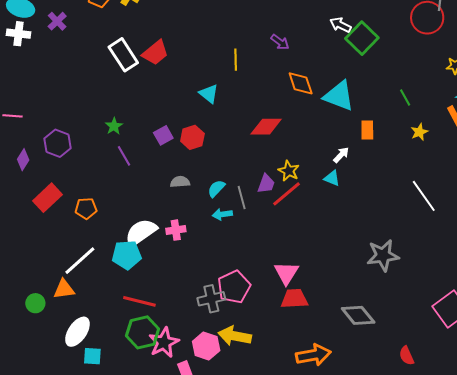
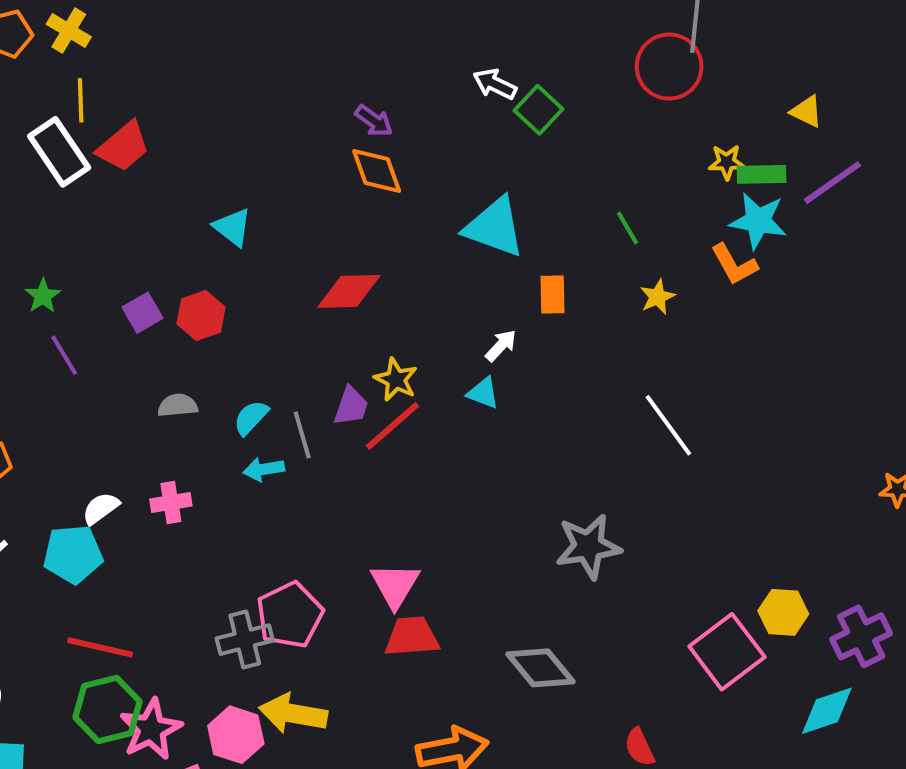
green square: (362, 38) -> (538, 110), size x0.7
yellow line: (236, 60) -> (81, 100), moved
orange diamond: (301, 83) -> (377, 171), moved
white semicircle: (141, 232) -> (101, 508), size x0.6

